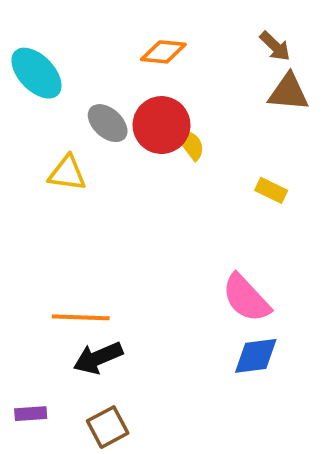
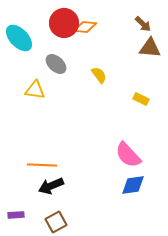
red circle: (162, 125) -> (64, 23), moved

